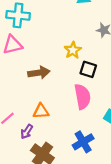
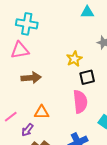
black square: (88, 69) -> (87, 77), turned -35
brown arrow: (39, 73) -> (31, 78), moved

